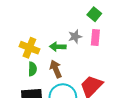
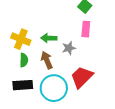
gray star: (75, 37) -> (69, 48), moved

